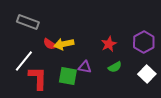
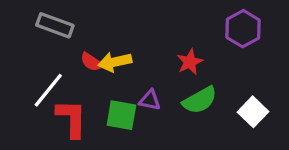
purple hexagon: (144, 42) -> (243, 29), moved
green semicircle: (115, 67) -> (200, 100), size x1.5

